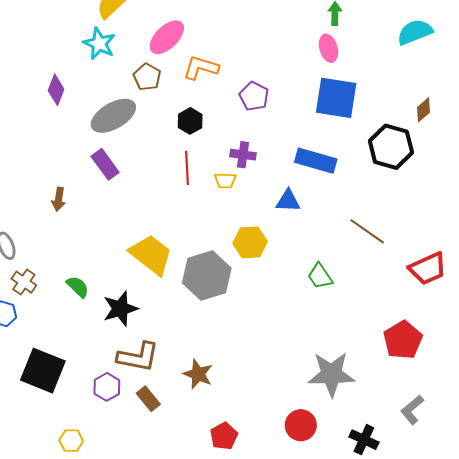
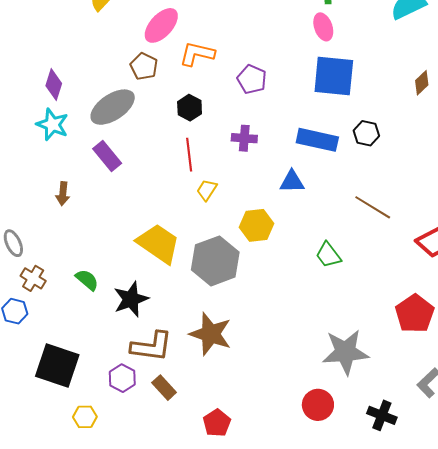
cyan star: (99, 44) -> (52, 125), moved
black hexagon: (391, 147) -> (366, 133), moved, size x0.6
yellow trapezoid: (225, 181) -> (207, 190), moved, turned 125
brown star: (198, 374) -> (211, 334), moved, size x1.4
red pentagon: (224, 436) -> (217, 423), moved
yellow hexagon: (71, 441) -> (85, 417), moved

